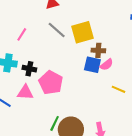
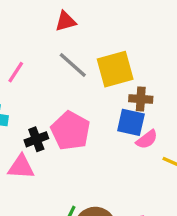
pink semicircle: (107, 65) -> (147, 139), moved
black cross: (29, 69) -> (36, 139), moved, turned -32
pink pentagon: (51, 83) -> (70, 131), moved

